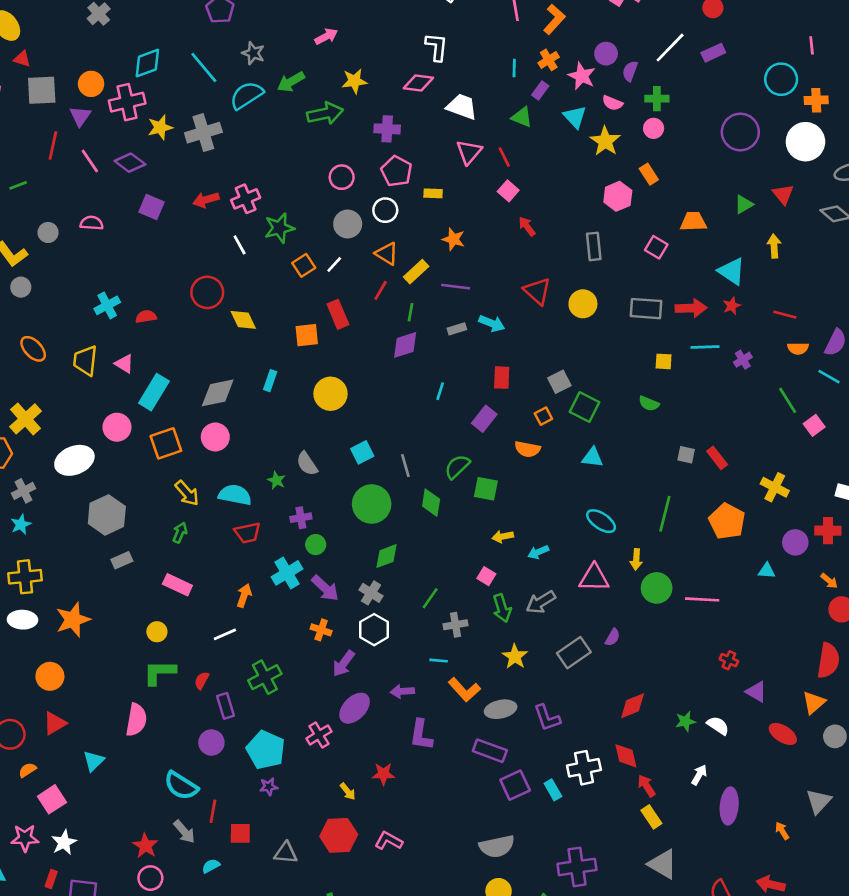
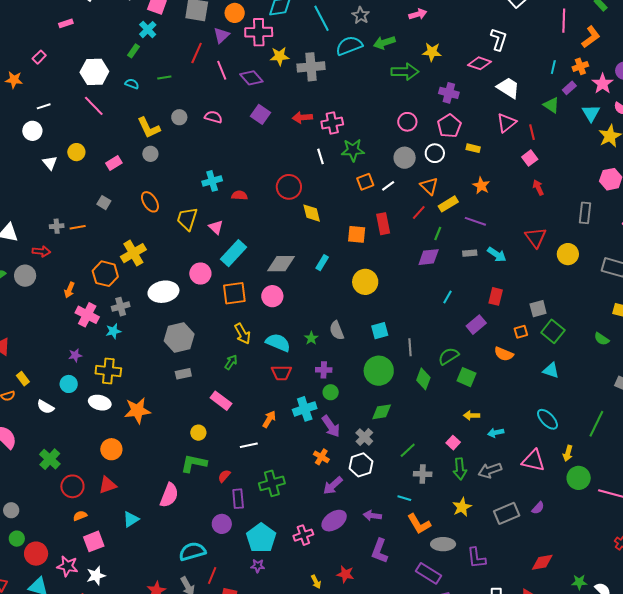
cyan semicircle: (181, 786) -> (192, 551), turned 120

